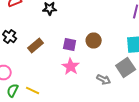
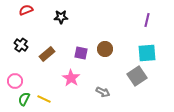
pink star: (71, 66) -> (71, 78), moved
gray arrow: (104, 80) -> (103, 92), moved

